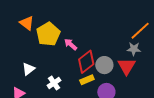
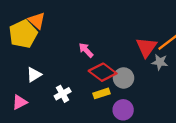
yellow pentagon: (48, 34) -> (23, 34), moved
red diamond: (86, 62) -> (103, 72), turned 70
red triangle: (126, 66) -> (146, 47), moved

